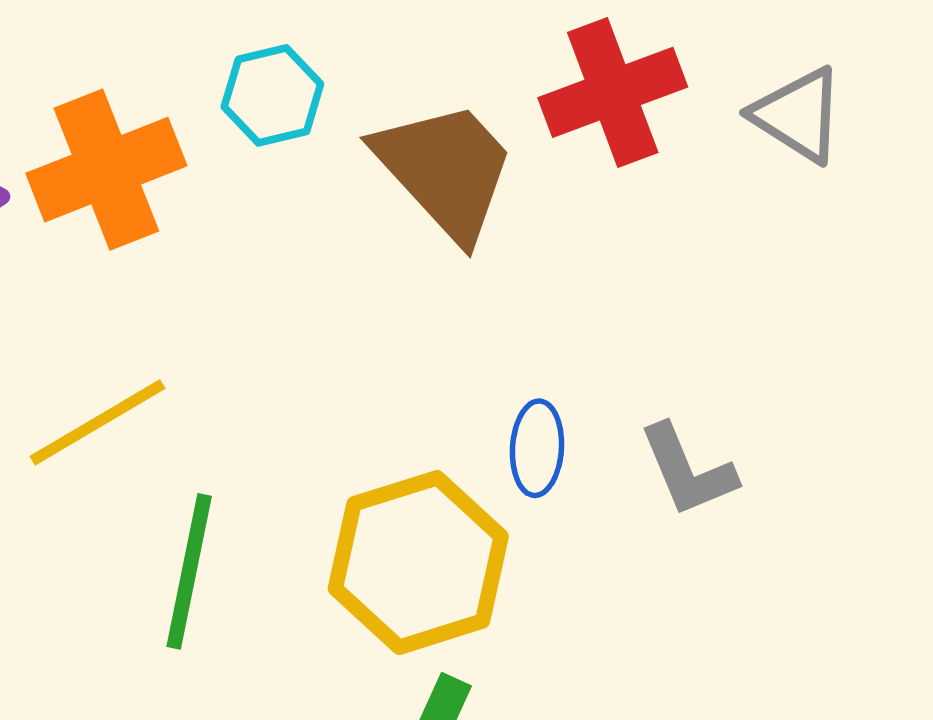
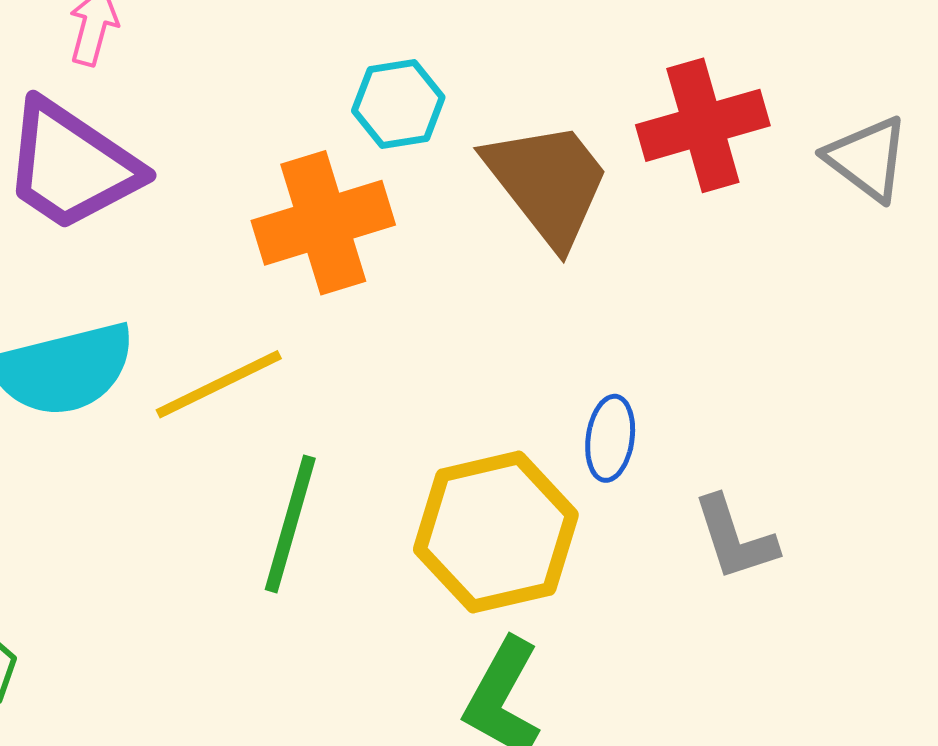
orange cross: (106, 170) -> (323, 223), moved
gray L-shape: (688, 470) -> (735, 538), moved

